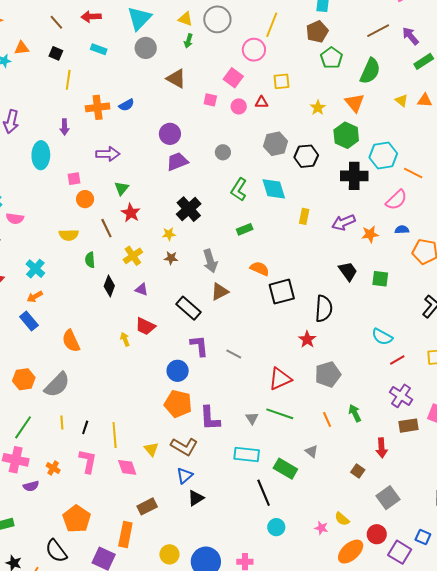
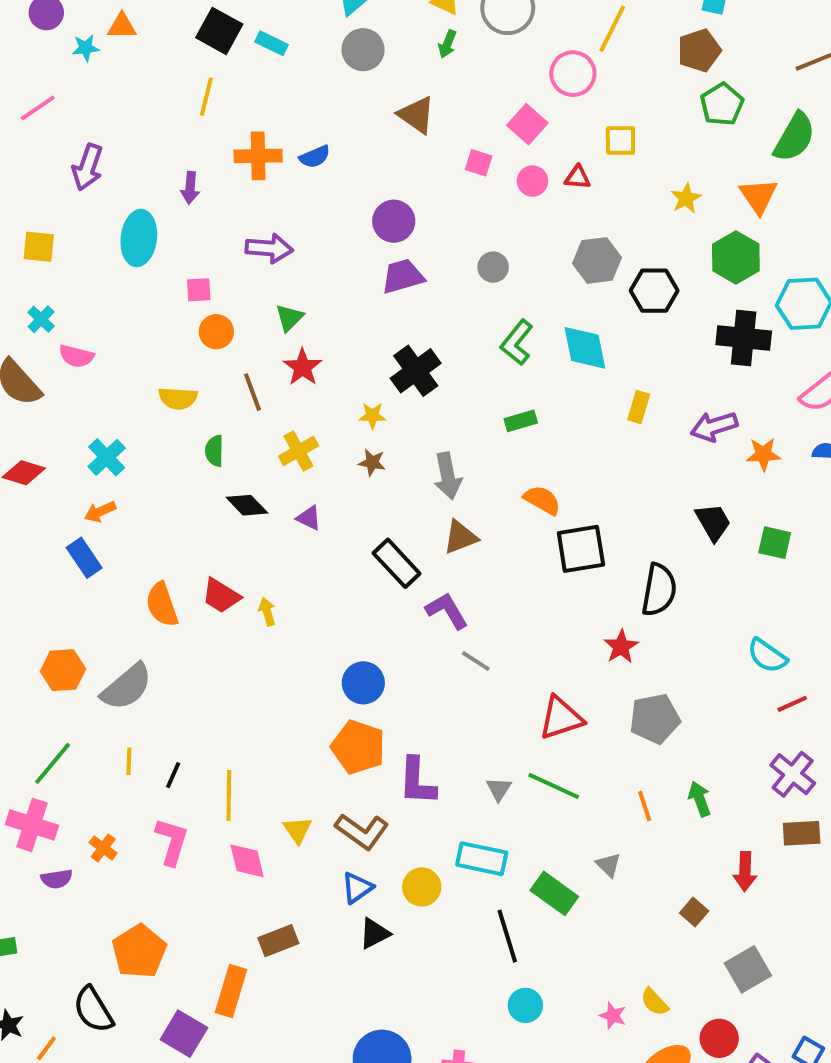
black square: (56, 53) -> (219, 31), moved, size x1.6
black diamond: (109, 286) -> (247, 505), turned -70
red trapezoid: (145, 326) -> (221, 596), moved
purple L-shape: (199, 346) -> (447, 611), moved, turned -30
yellow circle: (169, 554) -> (422, 887), moved

